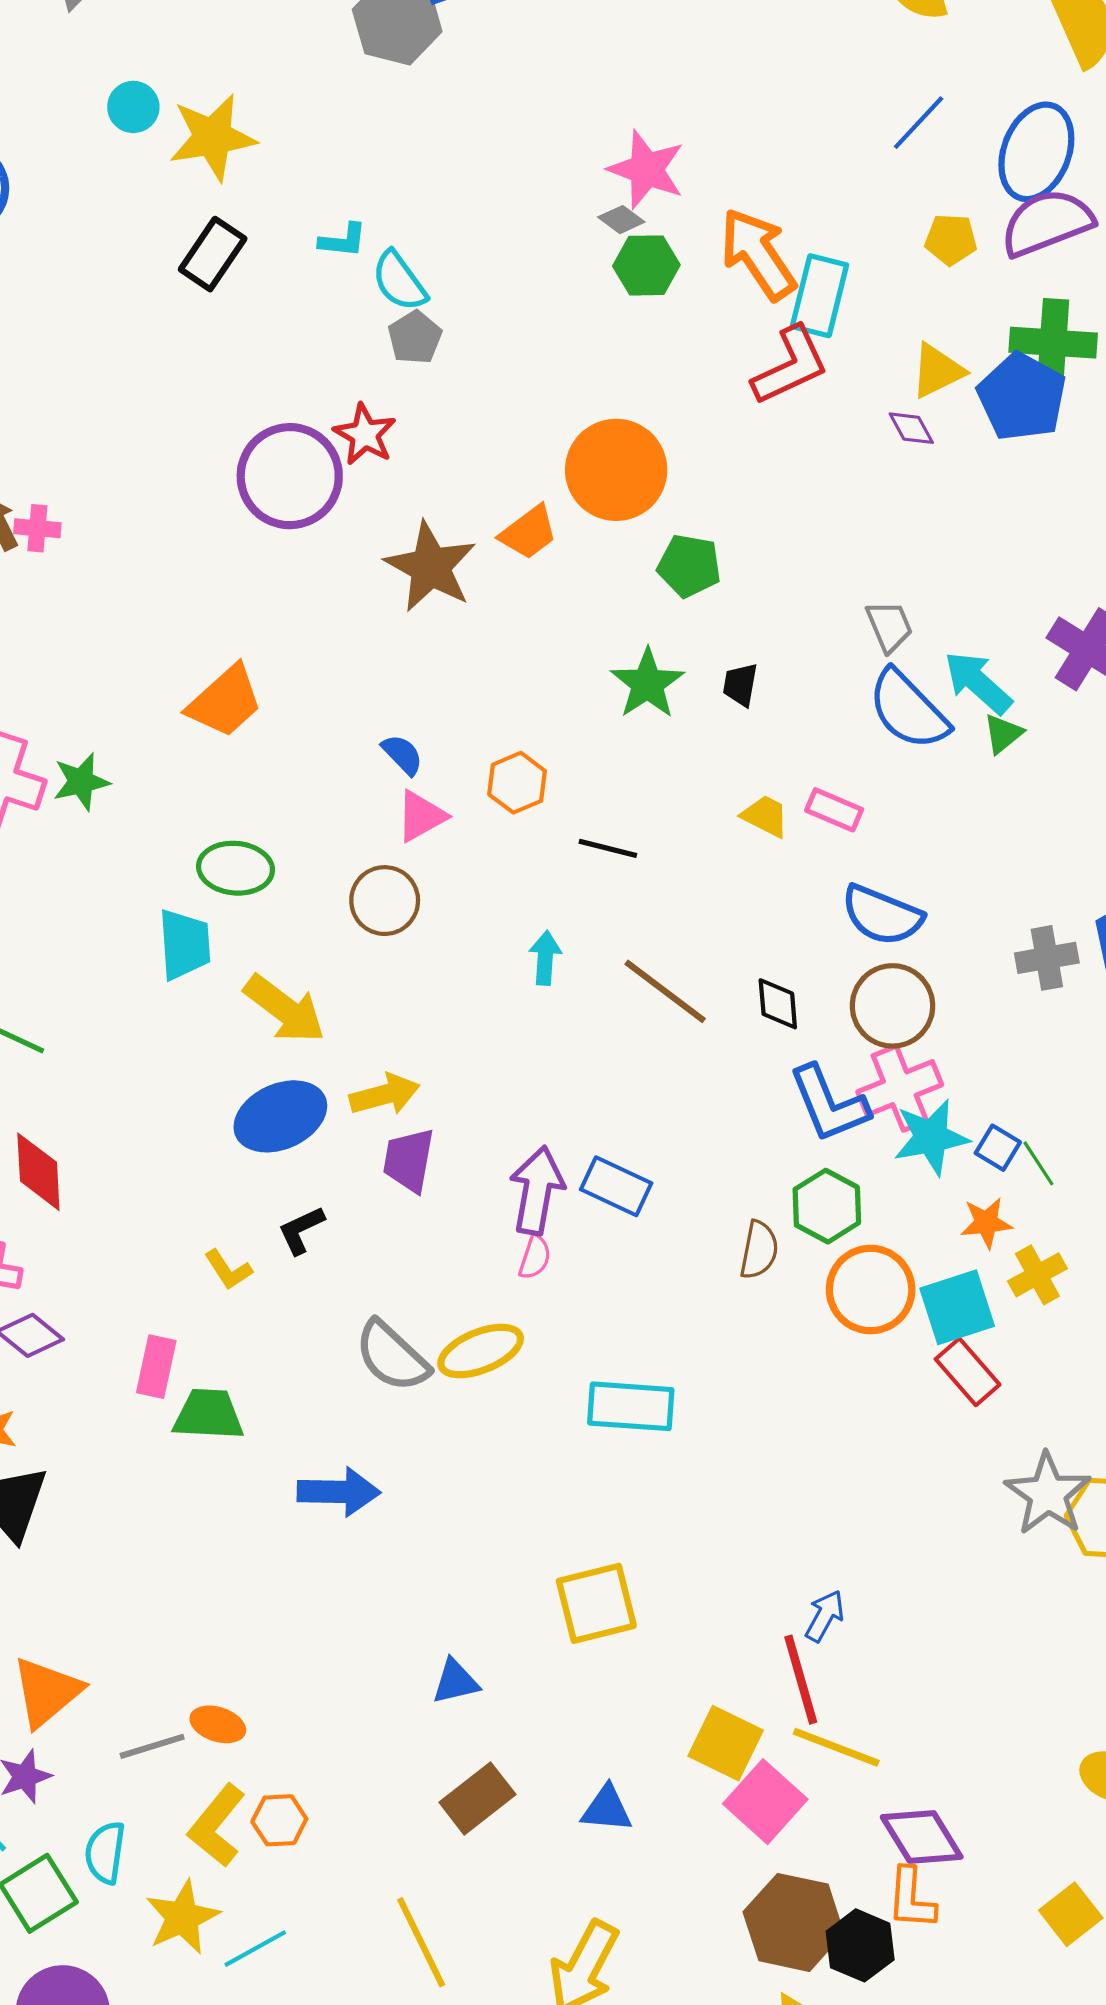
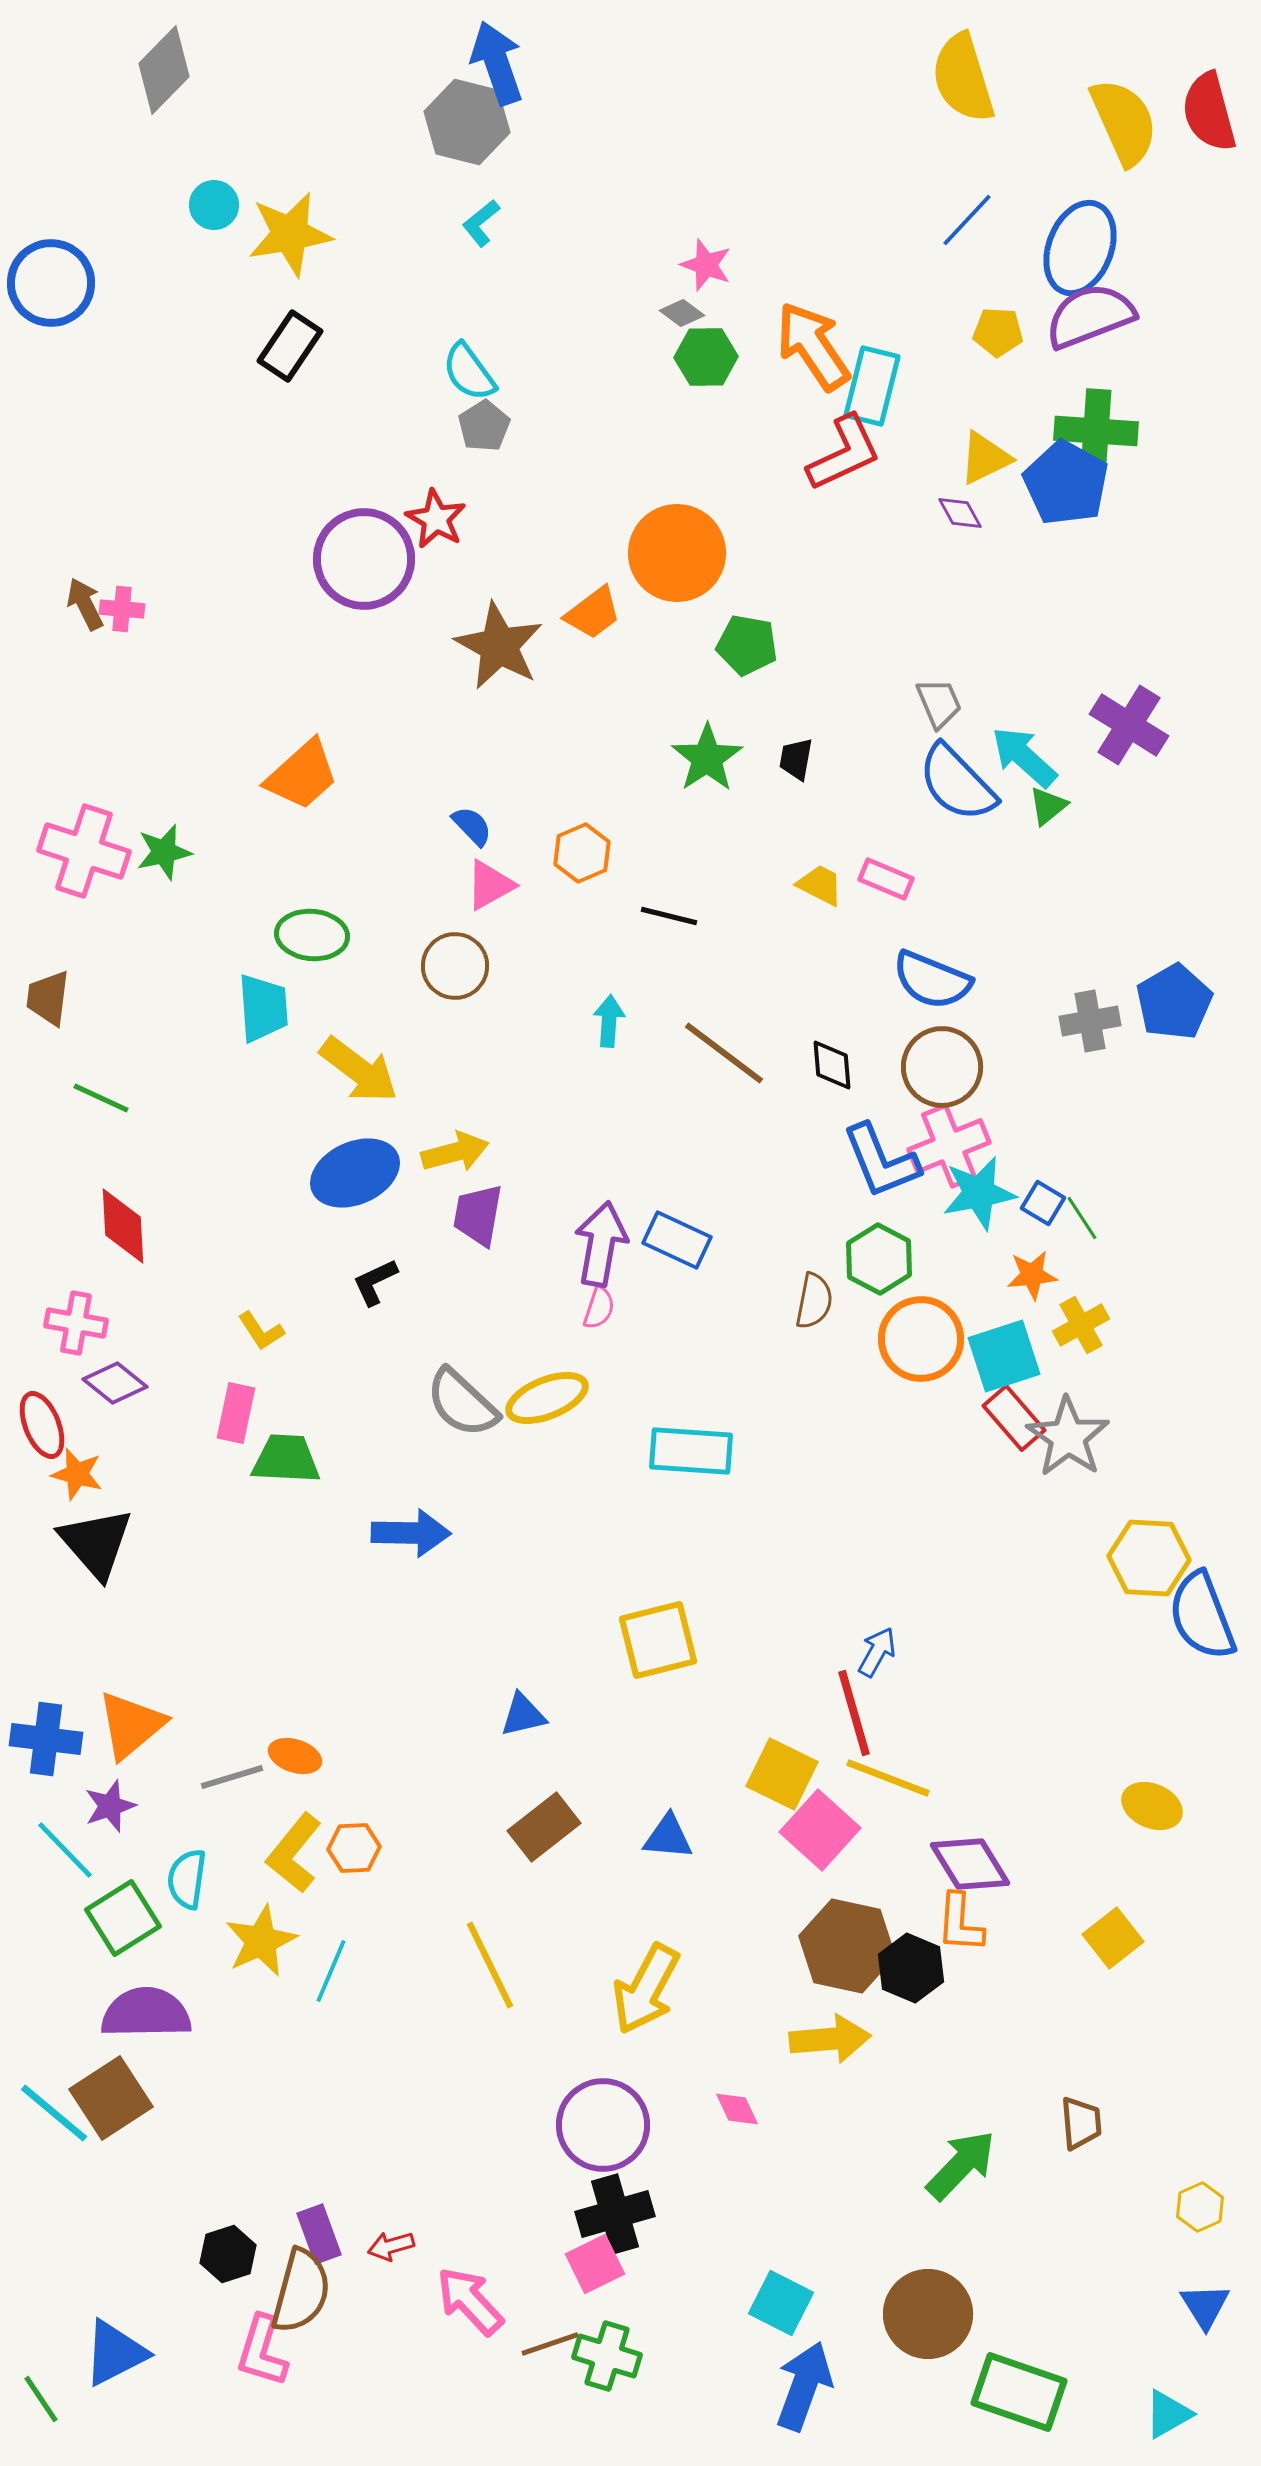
pink star: (646, 170) -> (706, 265), size x0.7
cyan L-shape: (343, 240) -> (481, 223), moved, turned 135
yellow L-shape: (228, 1270) -> (261, 1331), moved
gray star: (1048, 1494) -> (1068, 1437), moved
cyan line: (255, 1949) -> (331, 1971), turned -38

